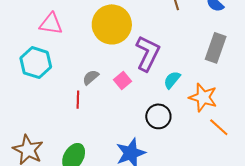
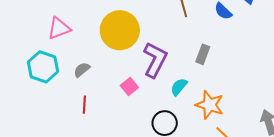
pink triangle: (51, 24) -> (59, 28), turned -30
gray rectangle: (216, 48) -> (203, 54), moved, size x0.7
gray semicircle: (91, 77) -> (82, 70), moved

